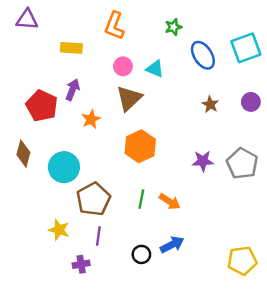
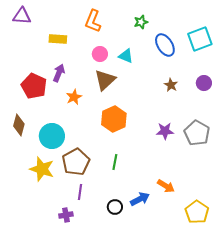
orange arrow: (170, 202) -> (166, 186), moved
yellow star: (59, 230) -> (42, 169), moved, size x1.4
yellow pentagon: (242, 261) -> (197, 212), turned -30

